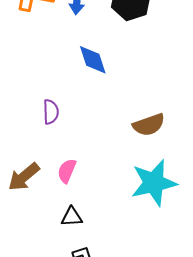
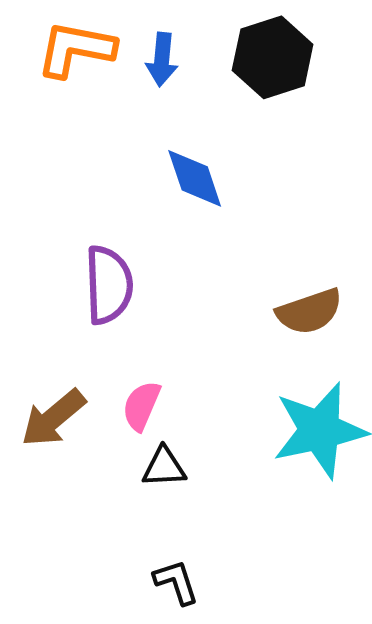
purple semicircle: (51, 112) -> (109, 285), size x1.5
black triangle: (72, 217) -> (164, 467), moved

